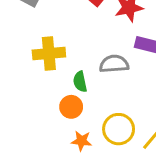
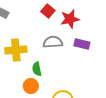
gray semicircle: (114, 64) -> (53, 42), moved

